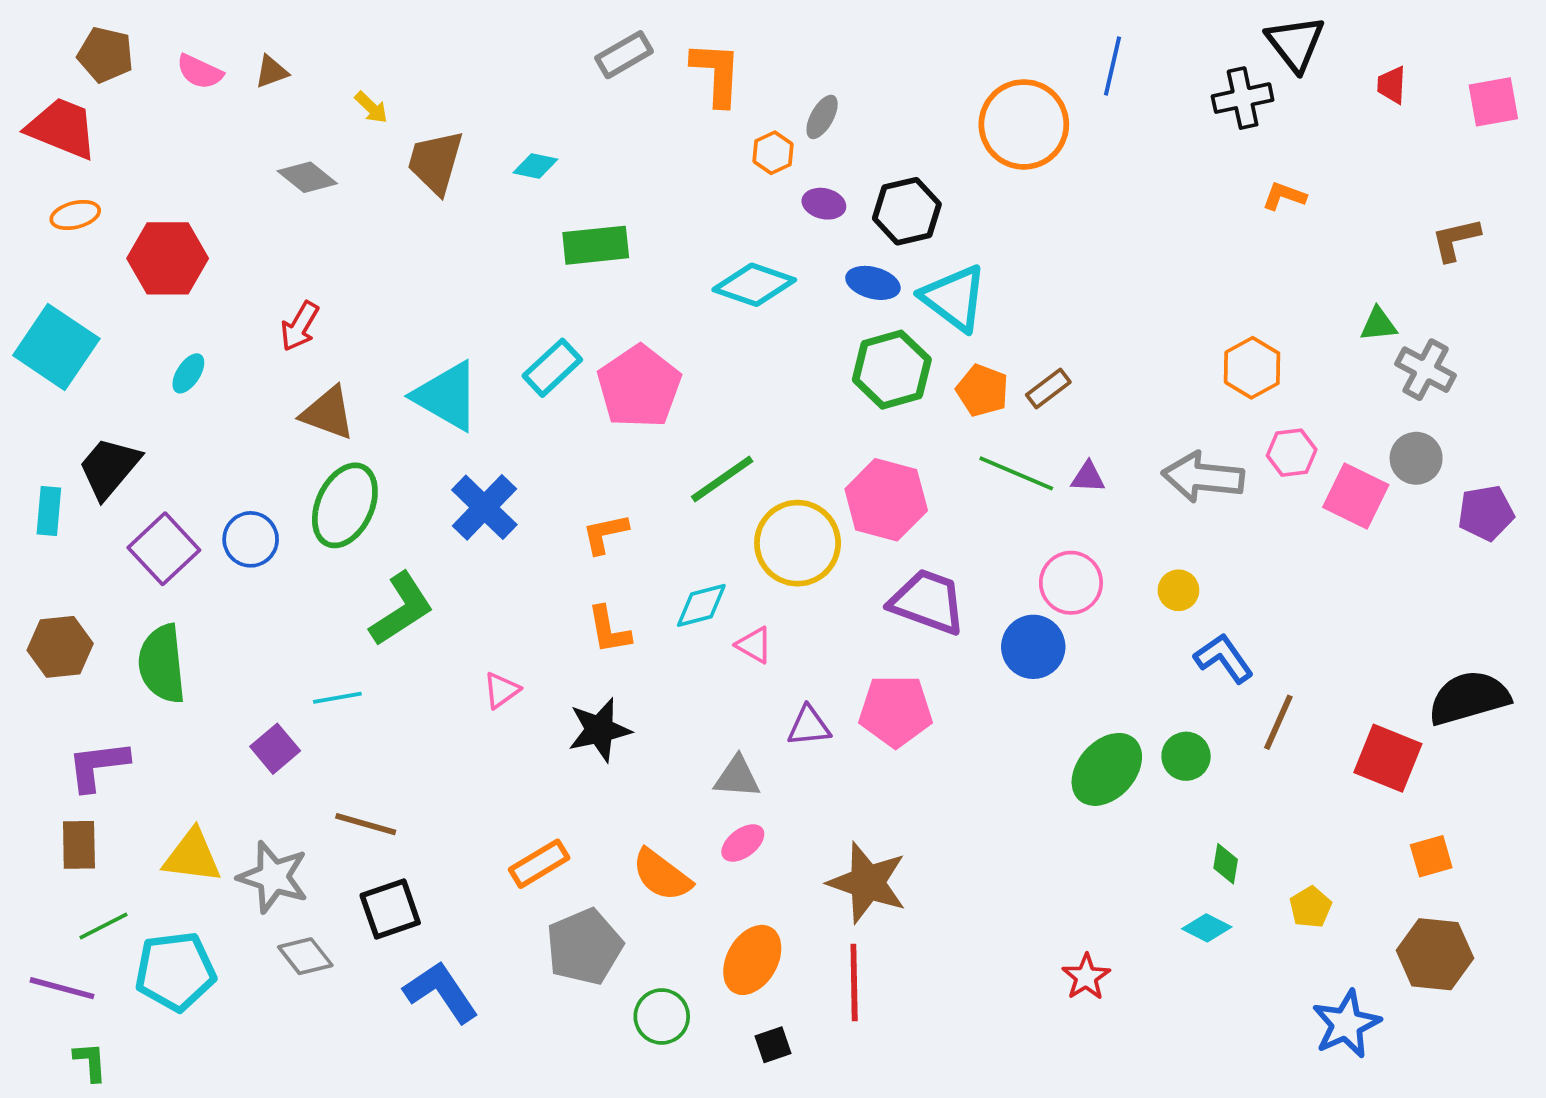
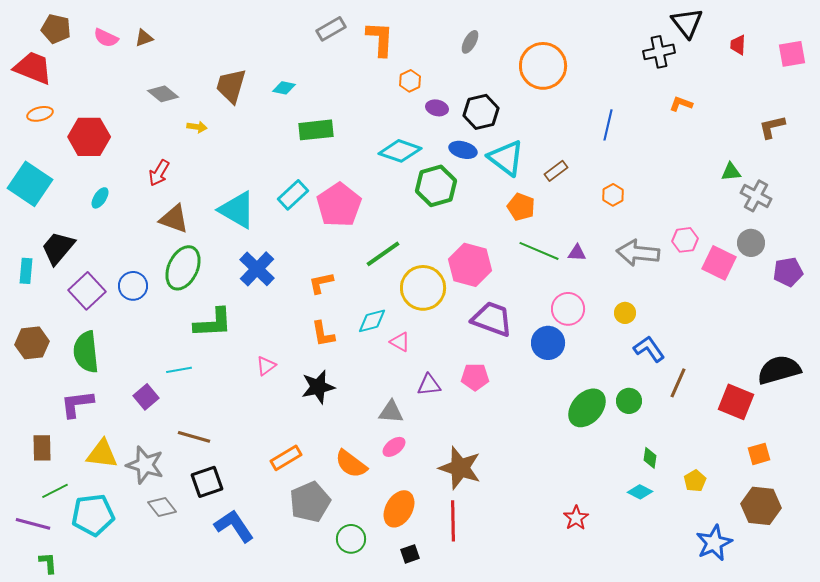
blue line: (1112, 66) -> (608, 125), moved
yellow arrow: (371, 107) -> (197, 127), moved, turned -36
gray ellipse: (822, 117) -> (470, 42), moved
orange hexagon: (1252, 368) -> (613, 195), moved, size x0.7
green hexagon: (892, 370) -> (436, 186), moved
brown rectangle: (1048, 388) -> (556, 171), moved
green L-shape: (401, 609) -> (213, 323), turned 30
pink pentagon: (896, 711) -> (475, 377), size x0.7
purple L-shape: (98, 766) -> (77, 404), moved

